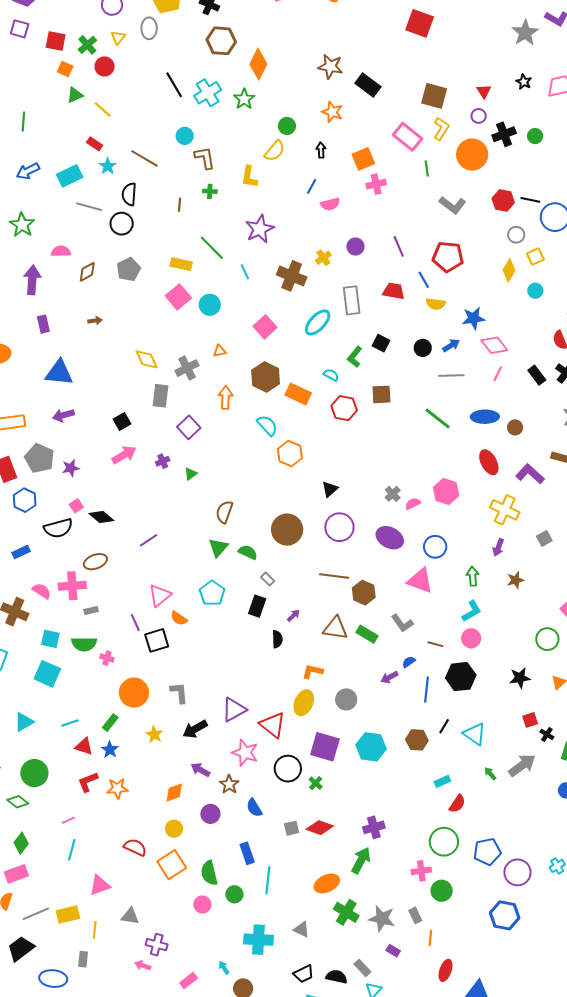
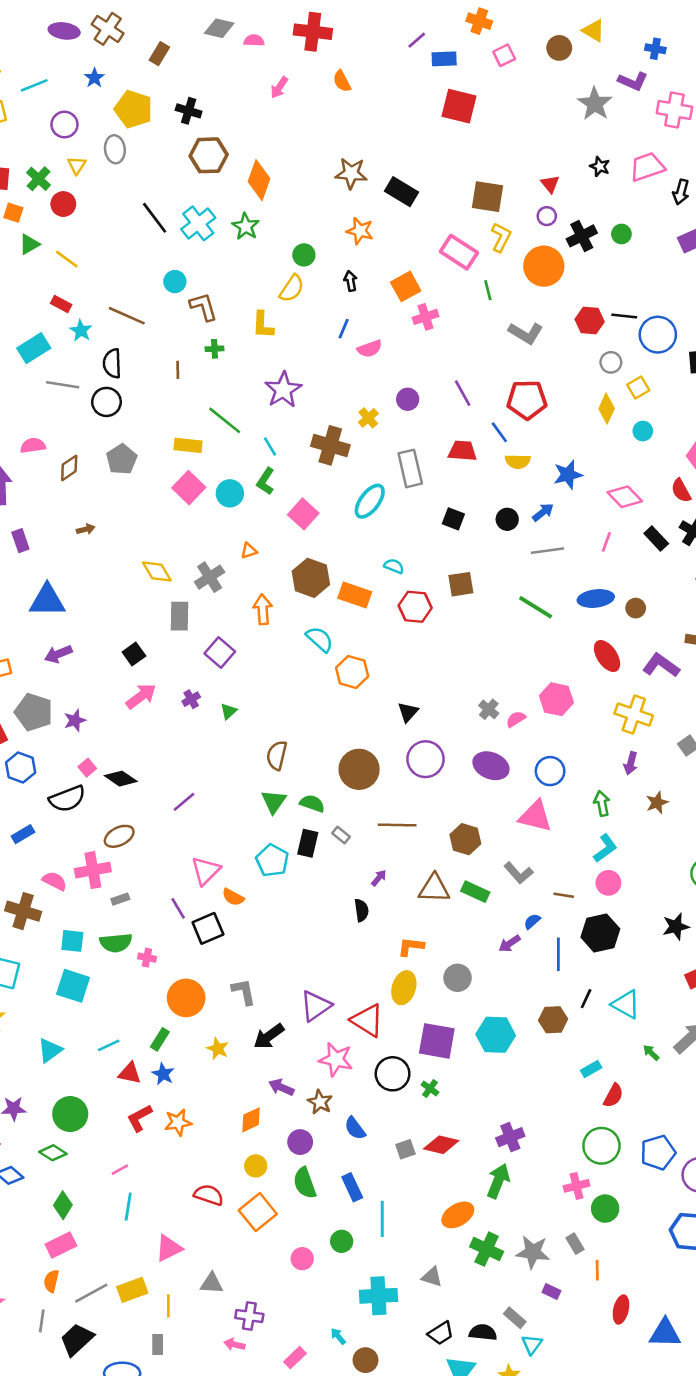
pink diamond: (494, 345) -> (625, 497), moved
green L-shape: (355, 357) -> (266, 481), moved
brown line: (334, 576) -> (397, 825), moved
black rectangle: (257, 606) -> (308, 843), moved
green semicircle: (209, 873) -> (305, 1183), moved

